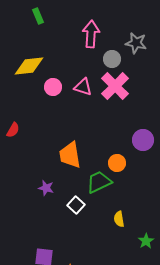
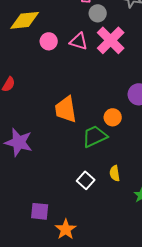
gray circle: (112, 59) -> (98, 13), moved
purple star: (46, 188) -> (19, 142), moved, size x1.8
white square: (76, 205) -> (86, 180), moved

